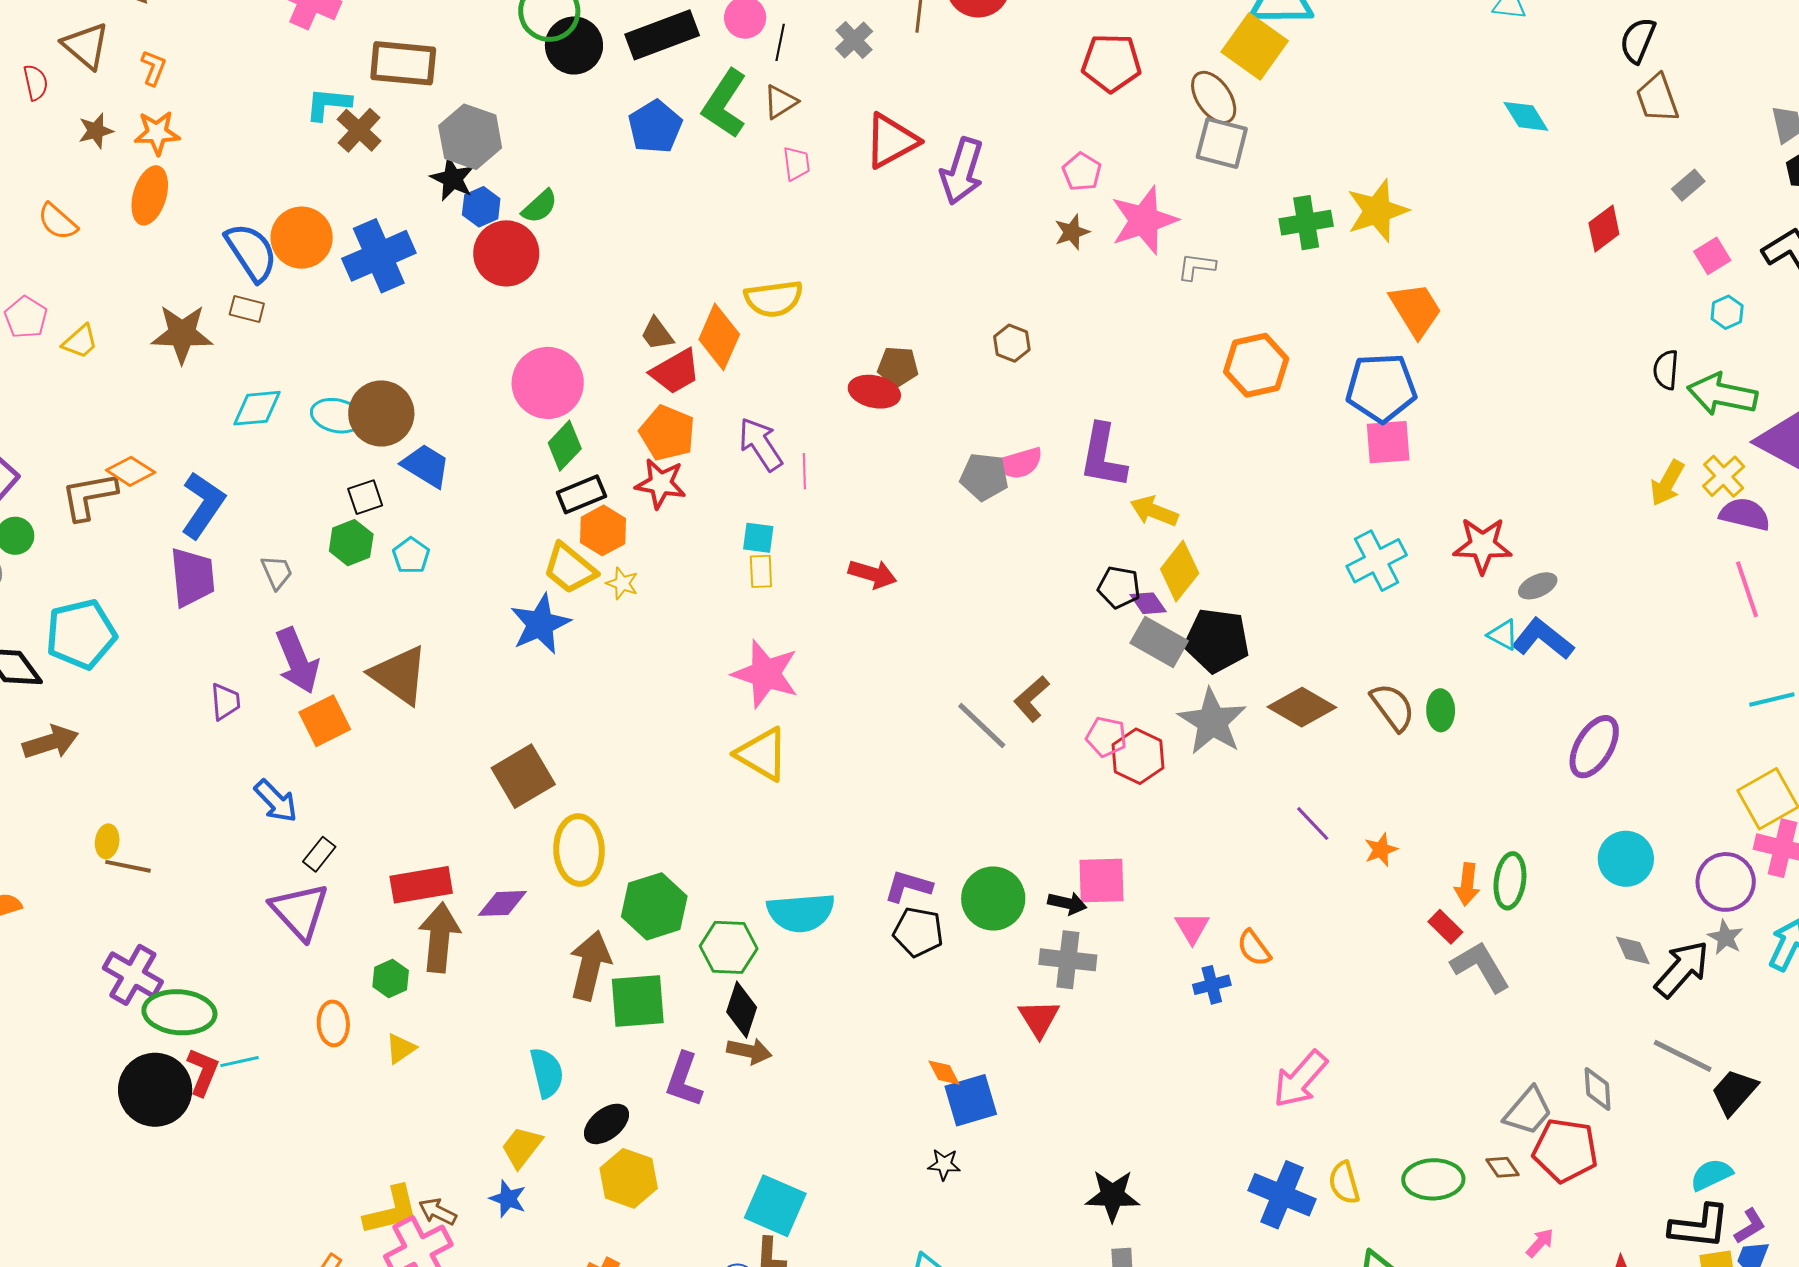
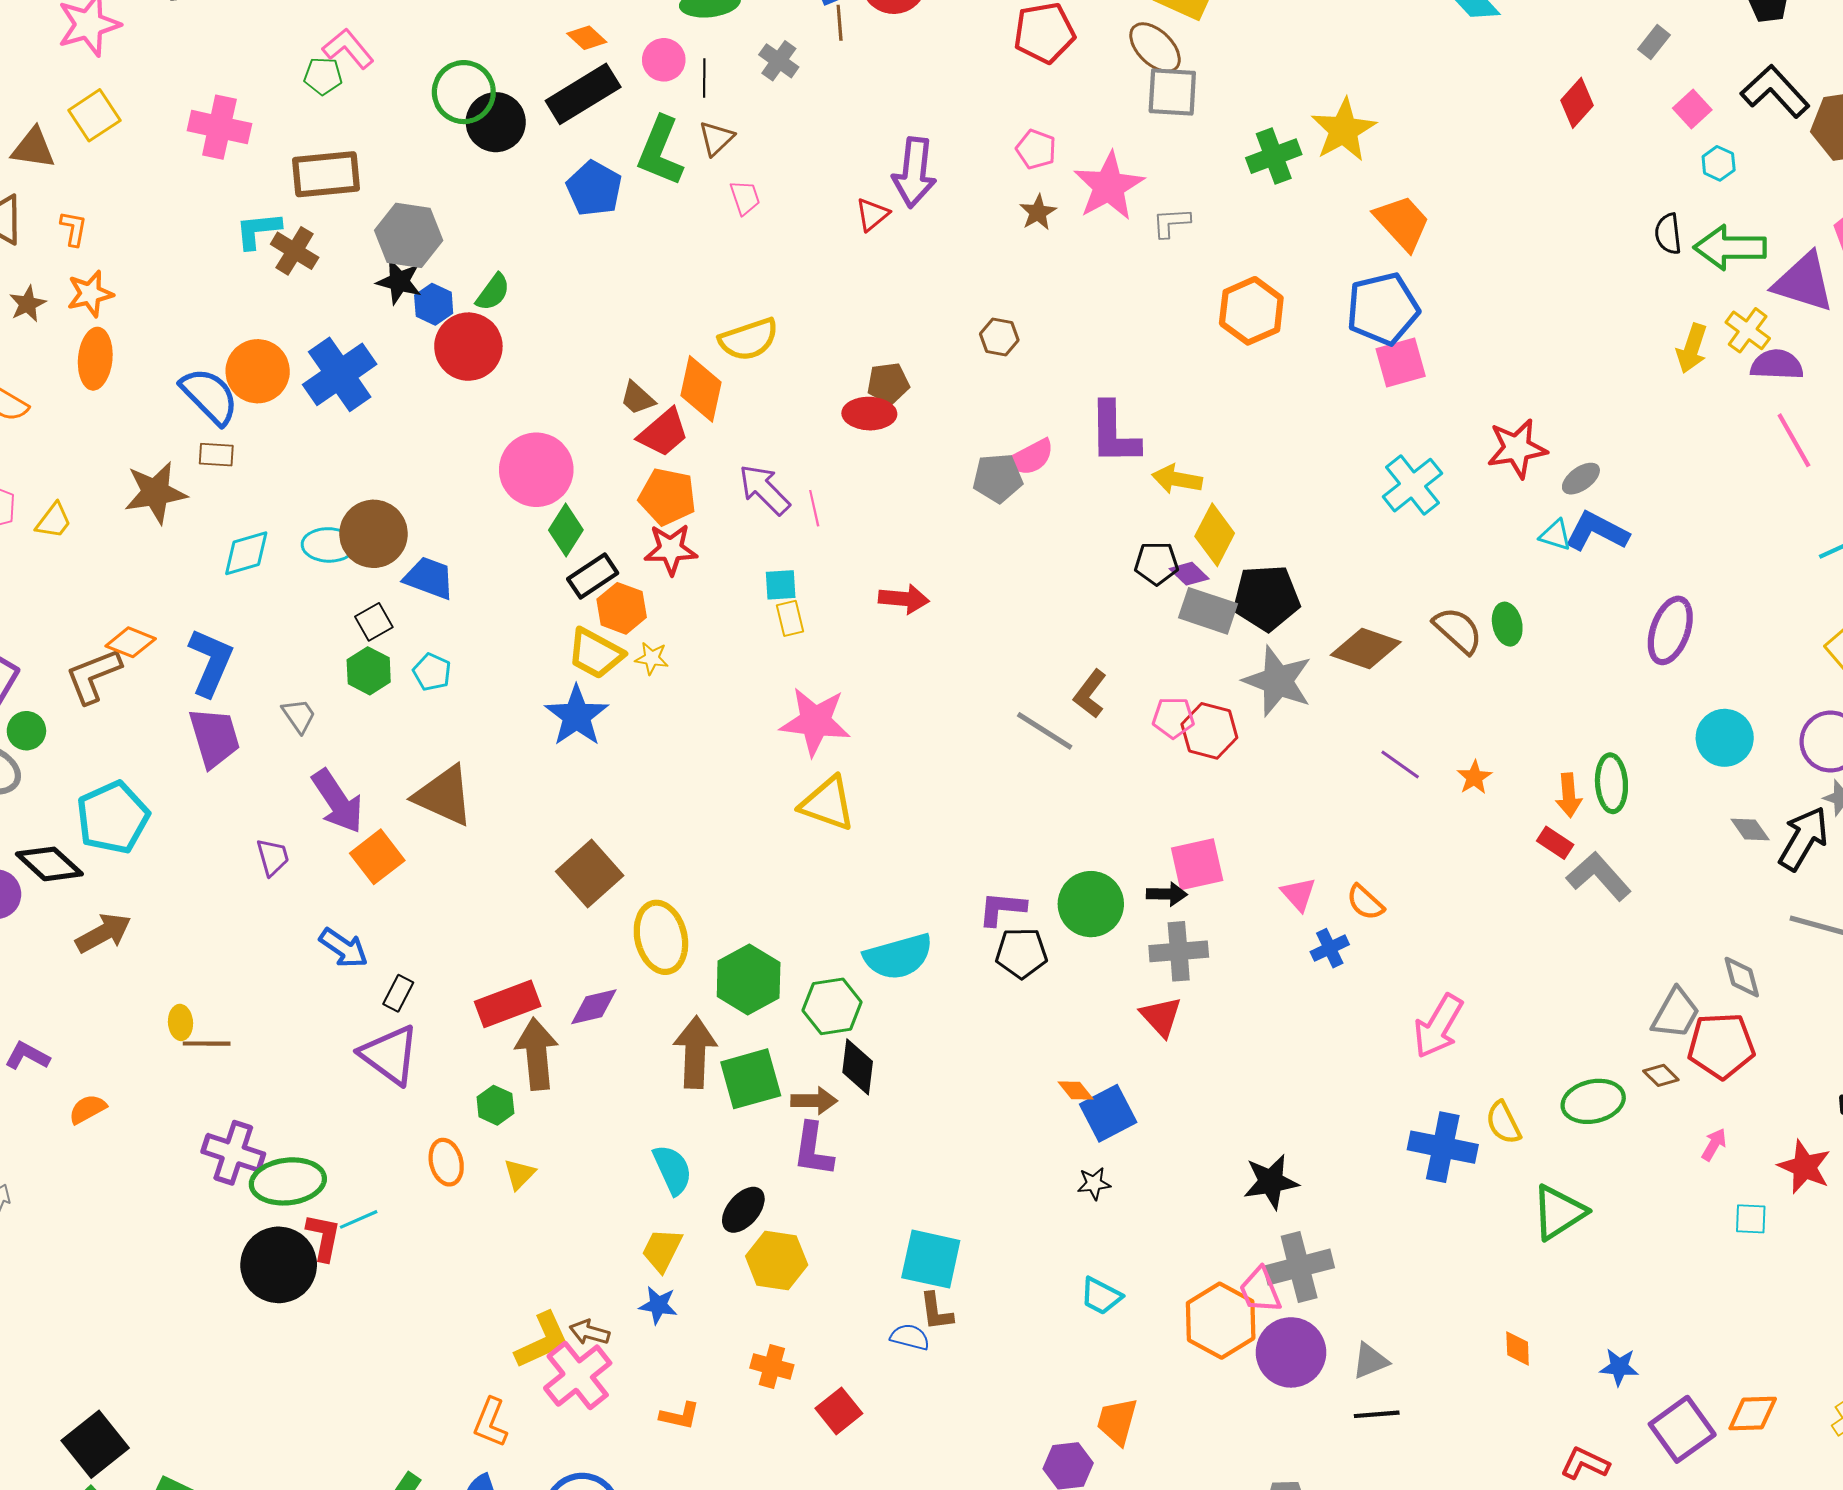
red triangle: (891, 141) -> (872, 214), moved, size x0.6
brown arrow: (749, 1051) -> (814, 1101), moved

